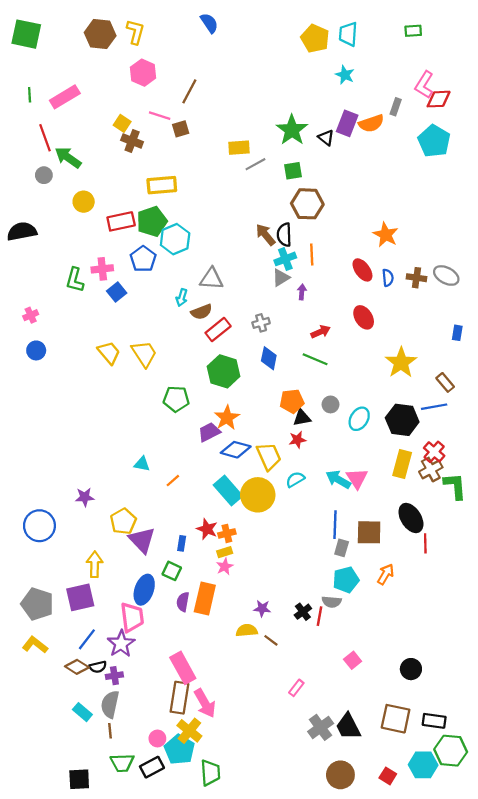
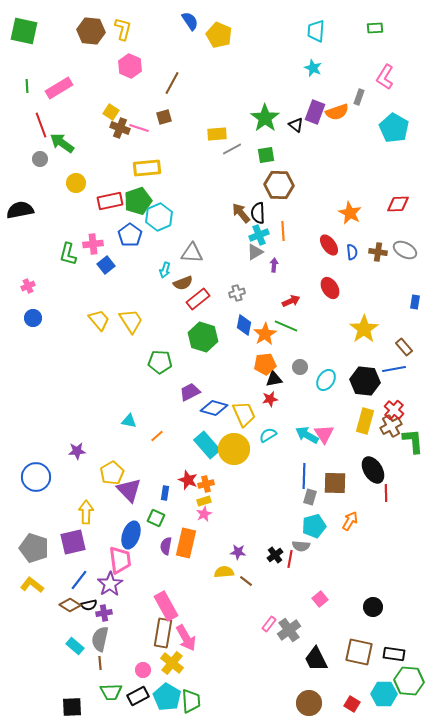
yellow pentagon: (315, 38) -> (219, 35), moved
red diamond: (439, 99) -> (398, 204), moved
pink line: (160, 116) -> (139, 128), moved
orange star: (227, 418) -> (265, 334), moved
gray cross: (321, 727) -> (289, 630), moved
cyan pentagon: (179, 750) -> (167, 697), moved

